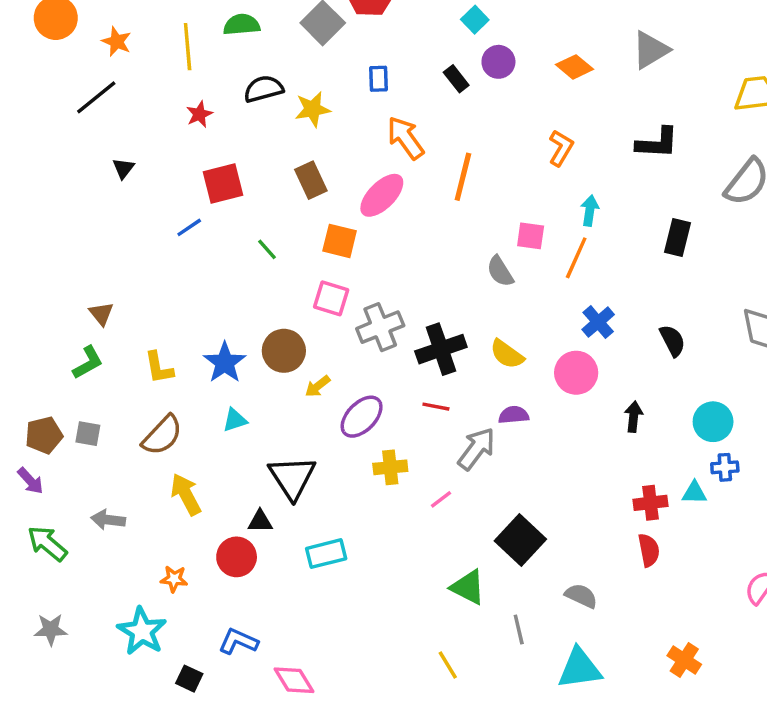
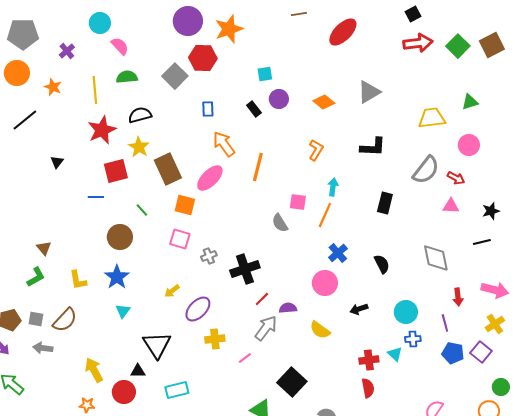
cyan square: (475, 20) -> (265, 74), turned 35
black line: (96, 97) -> (25, 120), moved
yellow star: (313, 109) -> (139, 147), moved, turned -30
red star: (199, 114) -> (102, 130), size x1.8
brown rectangle: (311, 180) -> (168, 169), size x1.4
blue line: (189, 227) -> (96, 197), turned 35
gray cross: (380, 327) -> (209, 256), size x0.6
brown circle: (284, 351) -> (120, 237), moved
yellow semicircle: (507, 354) -> (320, 330), moved
red line: (436, 407) -> (262, 299), moved, turned -56
black arrow: (634, 417) -> (359, 309), turned -114
cyan triangle: (235, 420) -> (123, 311), turned -35
brown semicircle: (162, 435) -> (65, 320), moved
cyan triangle: (694, 493) -> (395, 354), turned 42
yellow arrow: (186, 494) -> (94, 370), moved
gray arrow: (108, 520) -> (43, 348), moved

